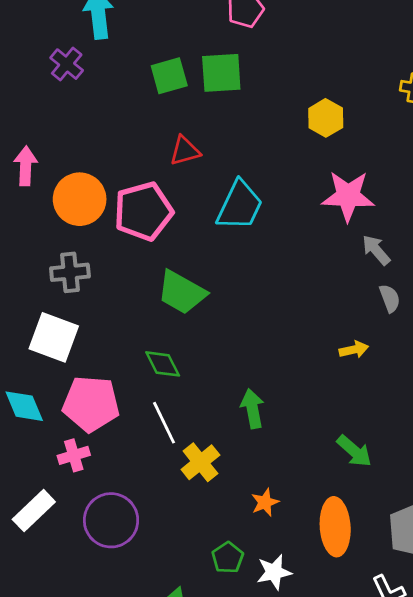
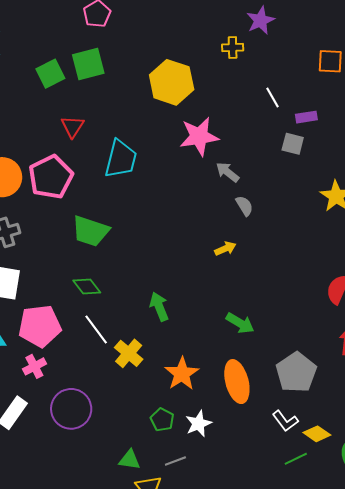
yellow hexagon: (326, 118) -> (172, 82), size x1.6
red triangle: (185, 151) -> (73, 127), turned -30
orange star: (265, 502) -> (182, 374), size x1.6

